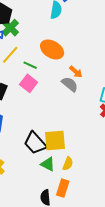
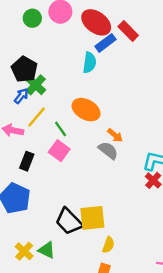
green line: (30, 65) -> (61, 129), turned 32
green triangle: (48, 164) -> (47, 250), moved

